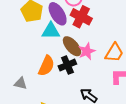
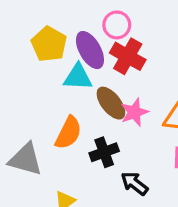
black cross: (67, 65) -> (104, 152), moved
gray triangle: (20, 83) -> (26, 159), size x1.6

